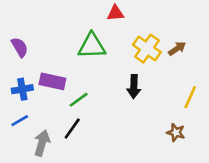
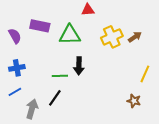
yellow cross: (147, 49) -> (112, 37), turned 30
purple rectangle: (52, 81) -> (40, 26), moved
black arrow: (134, 87) -> (79, 66), moved
green line: (79, 100) -> (60, 76), turned 35

